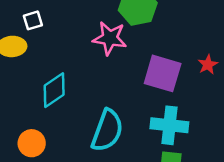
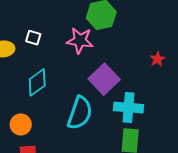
white square: (33, 20) -> (33, 38), moved, turned 35
purple square: (163, 73) -> (104, 79), moved, turned 32

